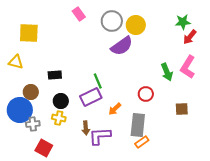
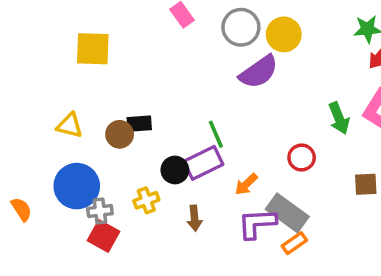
yellow triangle: (16, 62) -> (70, 125), moved
brown circle: (31, 92) -> (120, 134), moved
black circle: (61, 101) -> (175, 170), moved
yellow cross: (59, 118) -> (146, 200), turned -32
gray rectangle: (138, 125) -> (287, 213), turned -60
purple L-shape: (100, 136) -> (257, 224), moved
red square: (44, 148) -> (103, 236), moved

